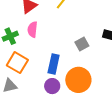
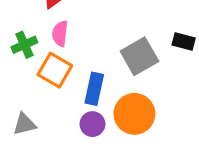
gray square: (82, 44) -> (139, 56), size x1.6
orange square: (17, 63) -> (55, 70), moved

